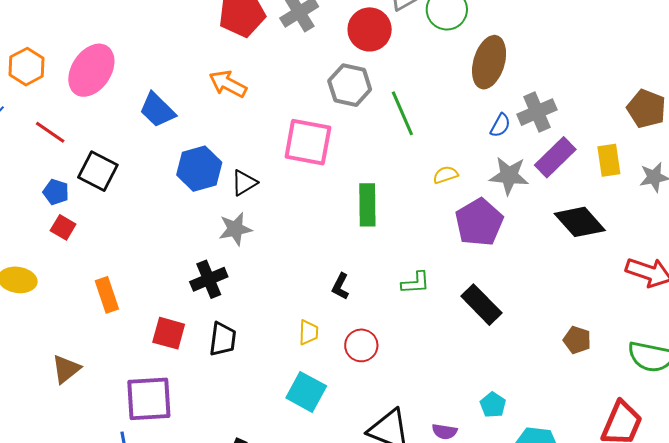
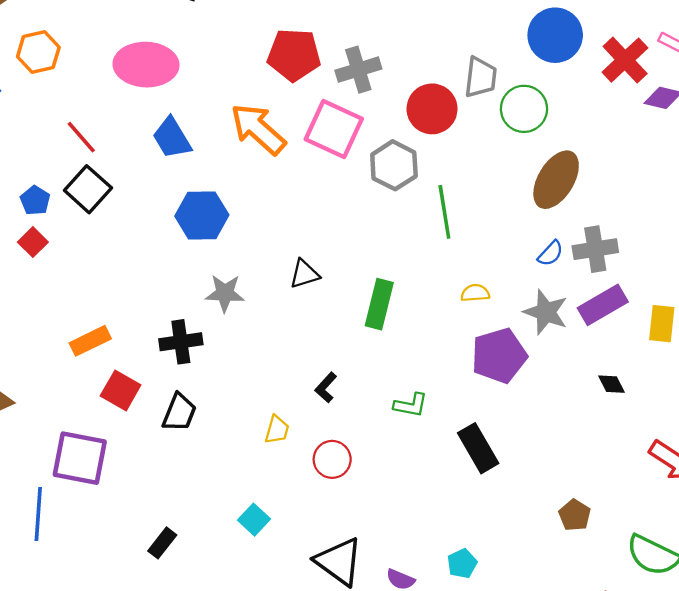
pink ellipse: (91, 70) -> (146, 65), moved, turned 44
orange arrow: (228, 84) -> (258, 129), size x1.4
red line: (50, 132) -> (81, 137), moved
pink square: (308, 142) -> (334, 129), moved
black triangle: (244, 183) -> (304, 274), moved
black diamond: (580, 222) -> (612, 384), size x0.5
orange rectangle: (107, 295) -> (90, 341), moved, turned 68
cyan square: (306, 392) -> (254, 520), moved, size x0.7

